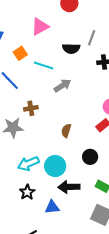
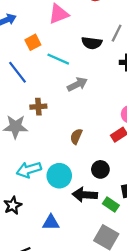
black arrow: (69, 187) -> (85, 195), moved
black star: (27, 192) -> (13, 205), moved

